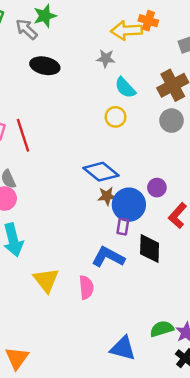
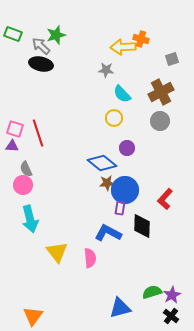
black ellipse: (45, 66) -> (41, 64), moved
purple circle: (157, 188) -> (127, 148), moved
blue triangle: (123, 348) -> (120, 308), turned -30

